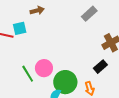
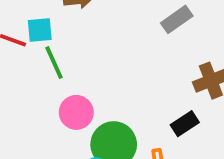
green line: (28, 74) -> (54, 63), moved

